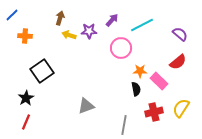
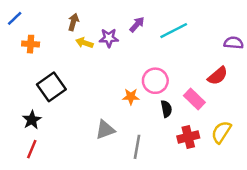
purple semicircle: (180, 34) -> (234, 43), moved, turned -35
pink circle: (121, 48) -> (155, 81), moved
orange star: (140, 71) -> (131, 97), moved
gray line: (124, 125) -> (137, 147), moved

